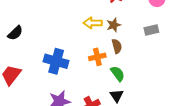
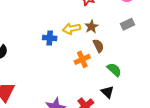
blue cross: (56, 61) -> (50, 38), moved, size x0.6
green semicircle: (118, 74) -> (114, 70), moved

